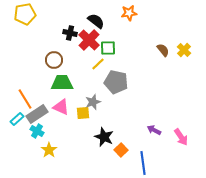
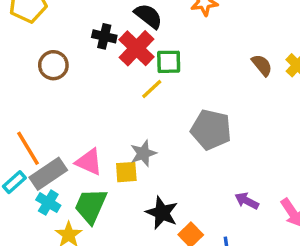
brown circle: (54, 60) -> (53, 65), moved
gray pentagon: (116, 82) -> (211, 130), moved
green trapezoid: (62, 83) -> (91, 206), moved, turned -65

